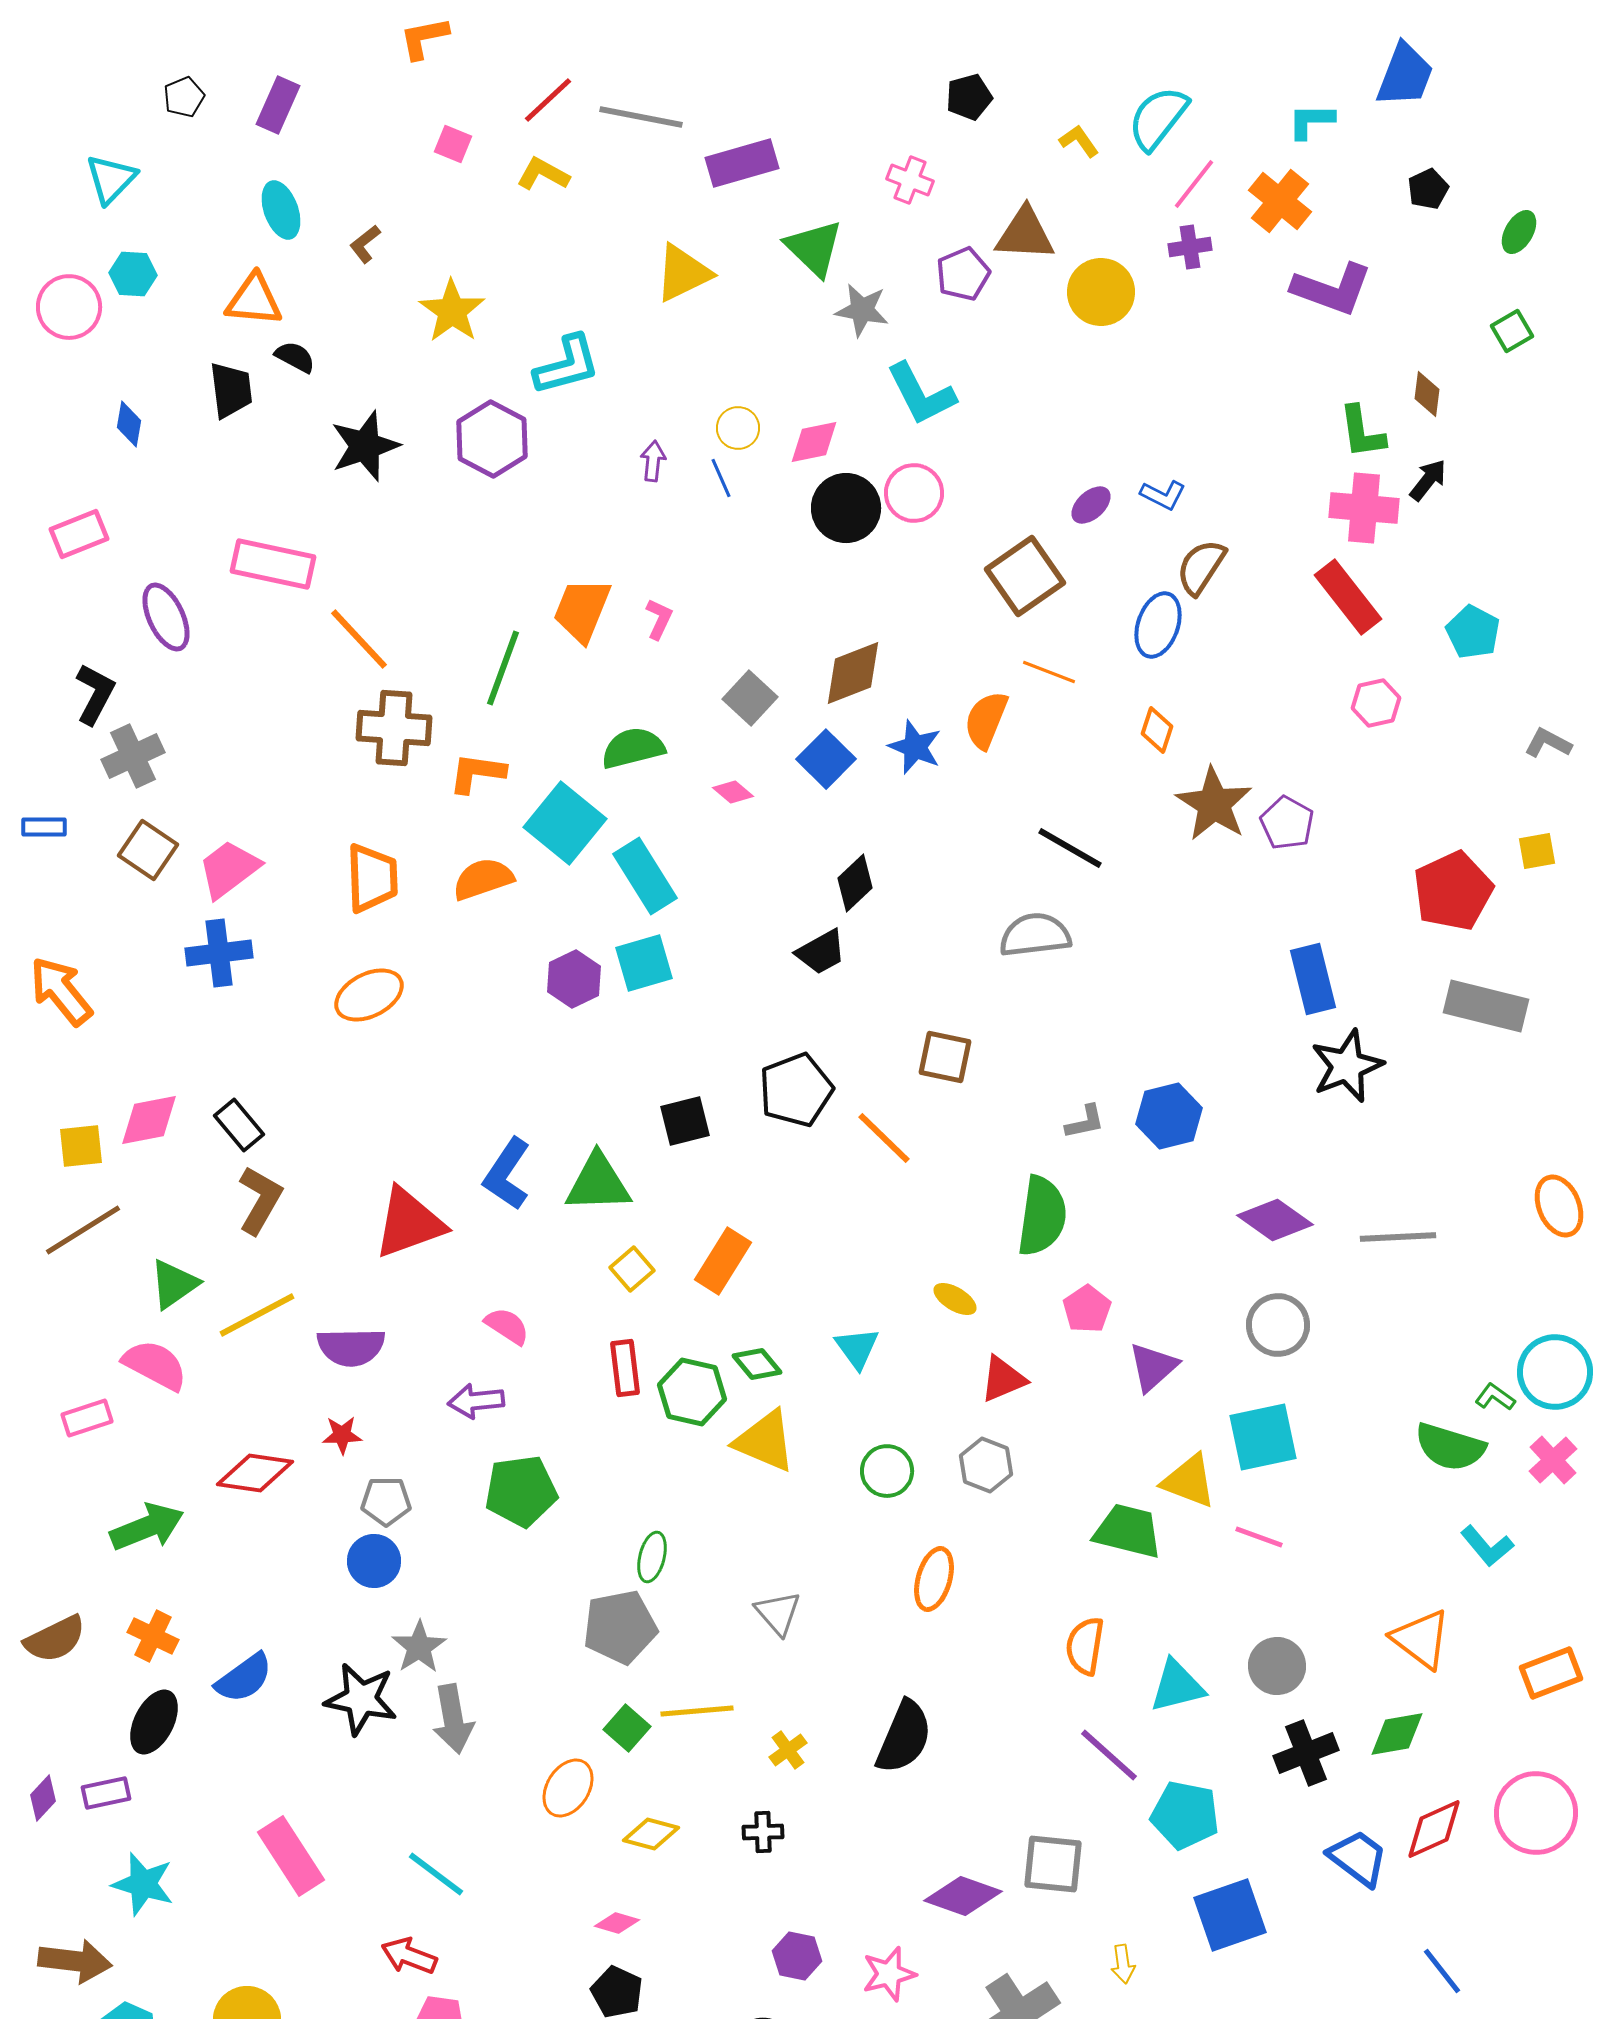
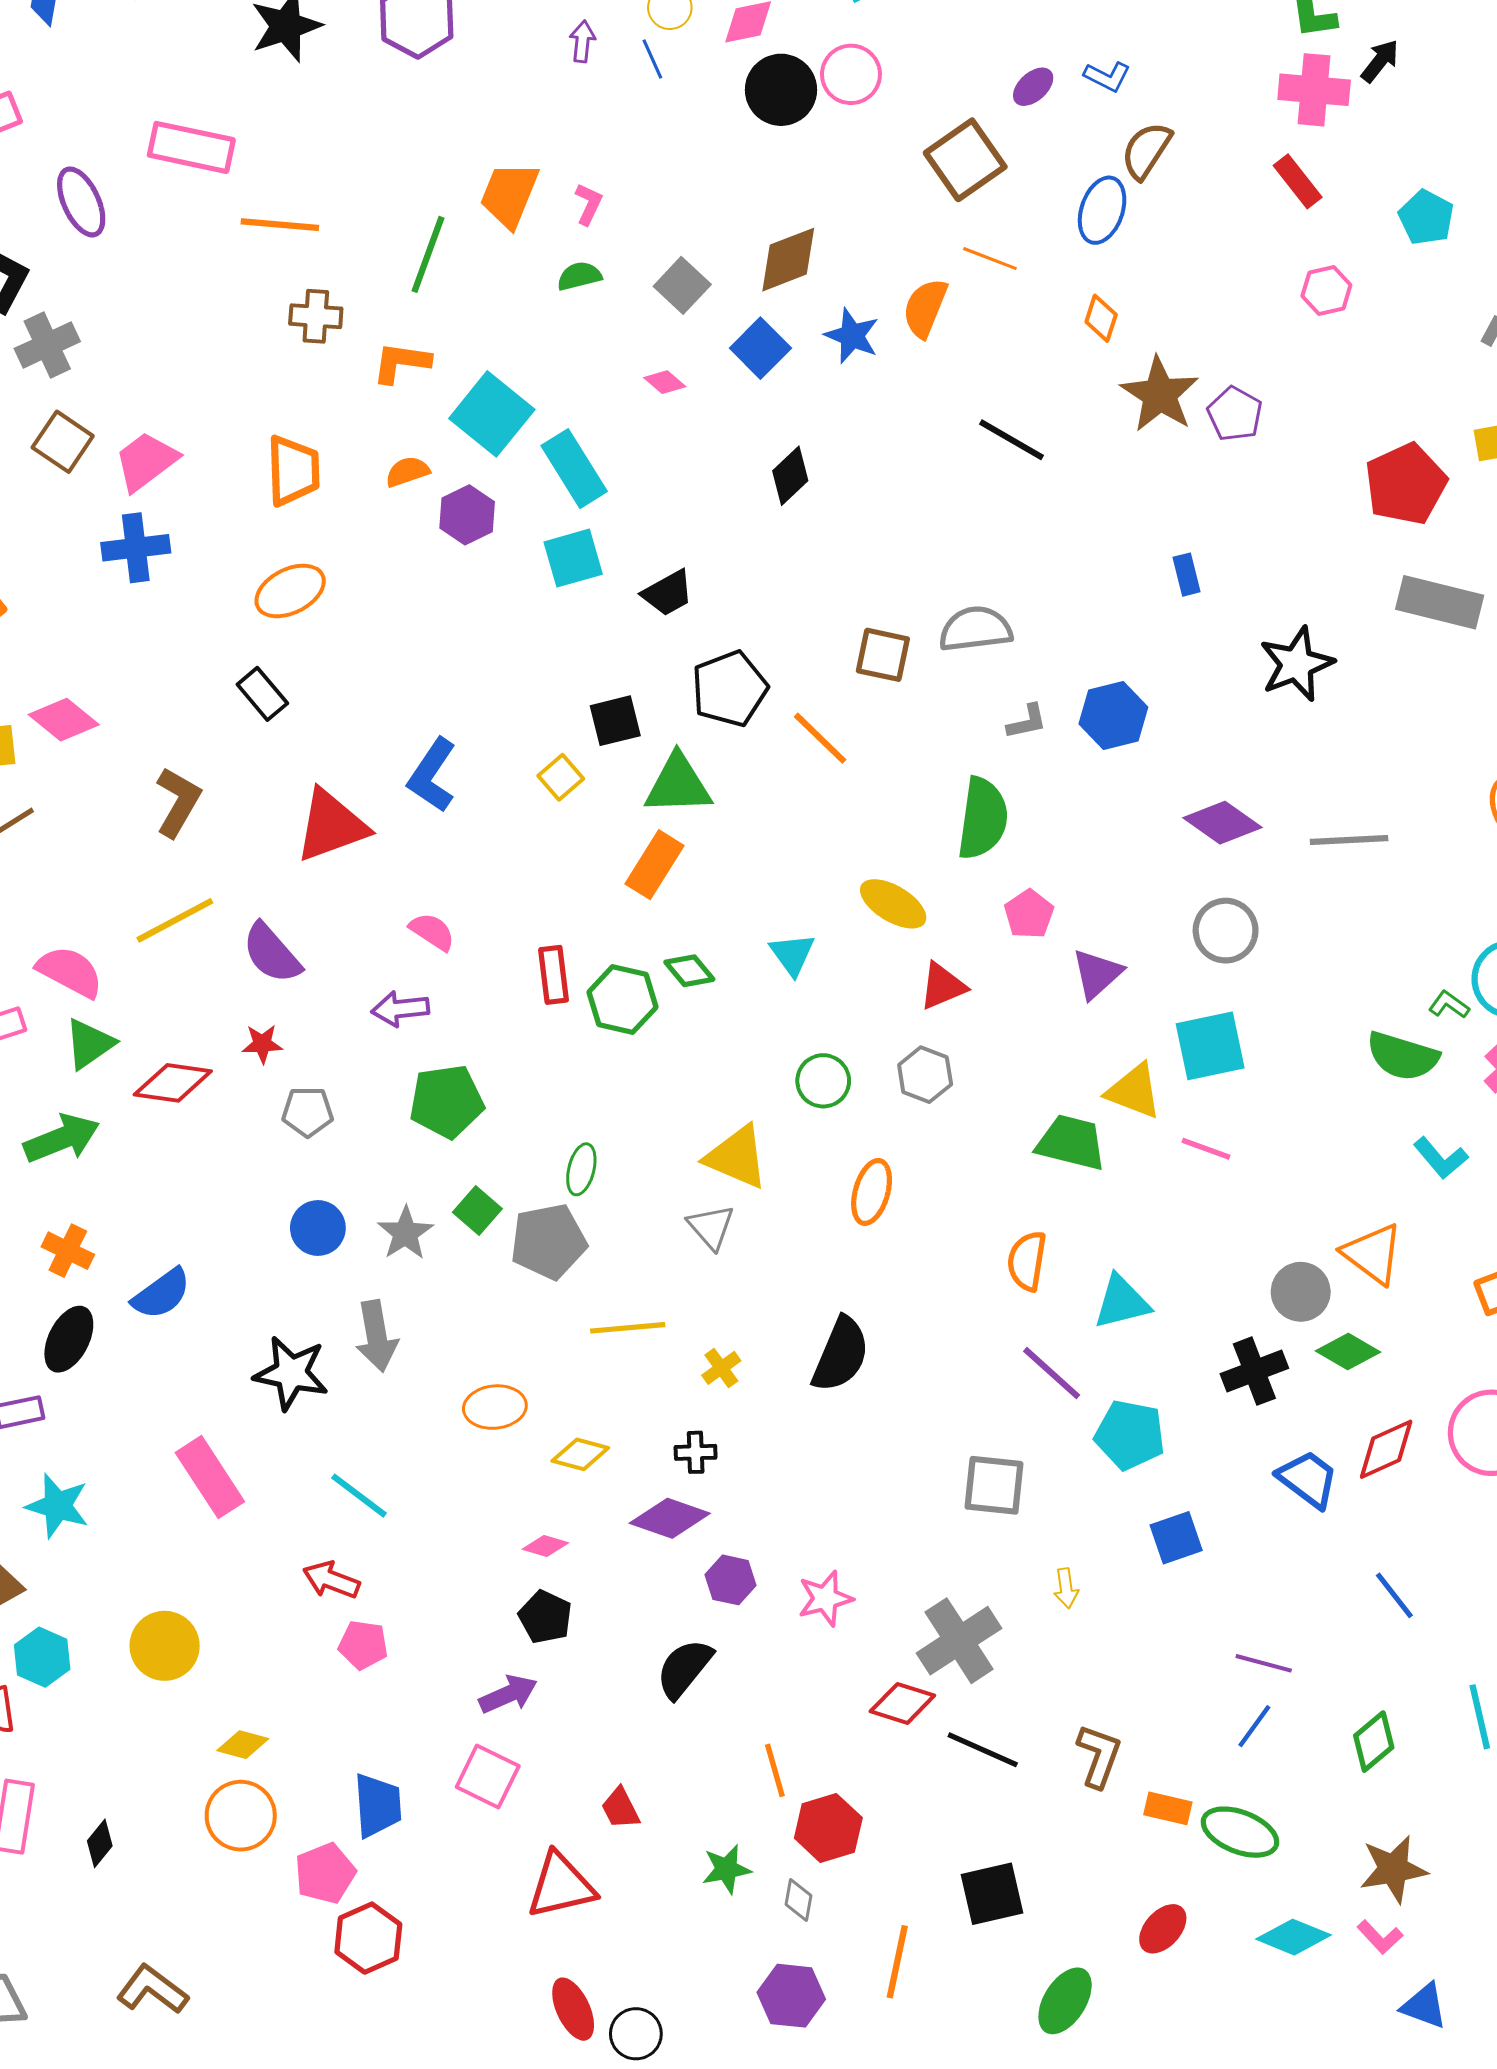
red rectangle: (1348, 597) -> (1298, 181), size x0.7
orange line: (359, 639) -> (280, 225), turned -42
brown cross: (394, 728) -> (316, 316), size x0.7
green semicircle: (633, 748) -> (579, 276), moved, size x0.7
orange semicircle: (483, 879) -> (407, 472), size x0.7
gray semicircle: (1035, 935) -> (975, 629), moved
black trapezoid: (821, 952) -> (668, 593), moved
purple hexagon: (574, 979) -> (467, 515), moved
blue rectangle: (1313, 979) -> (1186, 575), moved, size x0.6
pink diamond: (149, 1120) -> (64, 720), turned 50
black rectangle: (239, 1125) -> (262, 694), moved
green triangle: (598, 1183) -> (678, 784), moved
yellow square: (632, 1269) -> (561, 777), moved
green triangle: (174, 1284) -> (89, 1044), moved
yellow ellipse: (955, 1299) -> (893, 904), size x1.5
purple semicircle: (351, 1347) -> (272, 953), turned 50
yellow triangle: (765, 1441) -> (737, 1157), moved
blue circle: (374, 1561) -> (318, 1228), moved
gray star: (419, 1647) -> (405, 1233), moved
gray circle: (1277, 1666) -> (1301, 1292), moved
black star: (361, 1699) -> (291, 1373), moved
green square: (627, 1728) -> (477, 1210), moved
green diamond: (1397, 1734) -> (1348, 1351), turned 40
orange ellipse: (568, 1788) -> (495, 1407), turned 52
purple diamond: (963, 1896) -> (670, 1518), moved
blue square: (1230, 1915) -> (1176, 1538), size x0.7

